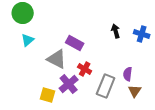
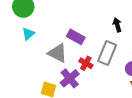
gray rectangle: (106, 86) -> (107, 53), moved

